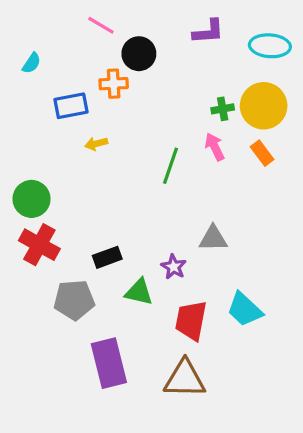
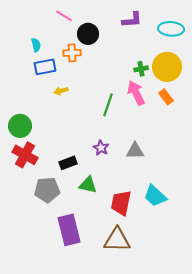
cyan semicircle: (32, 63) -> (36, 45), moved, turned -48
pink arrow: (215, 147) -> (136, 93), size x1.4
purple star: (174, 267) -> (101, 148), moved

